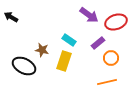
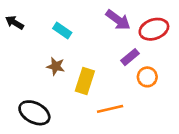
cyan rectangle: (69, 40) -> (62, 30), moved
black ellipse: (24, 66) -> (34, 113), moved
orange line: (107, 82) -> (110, 109), moved

